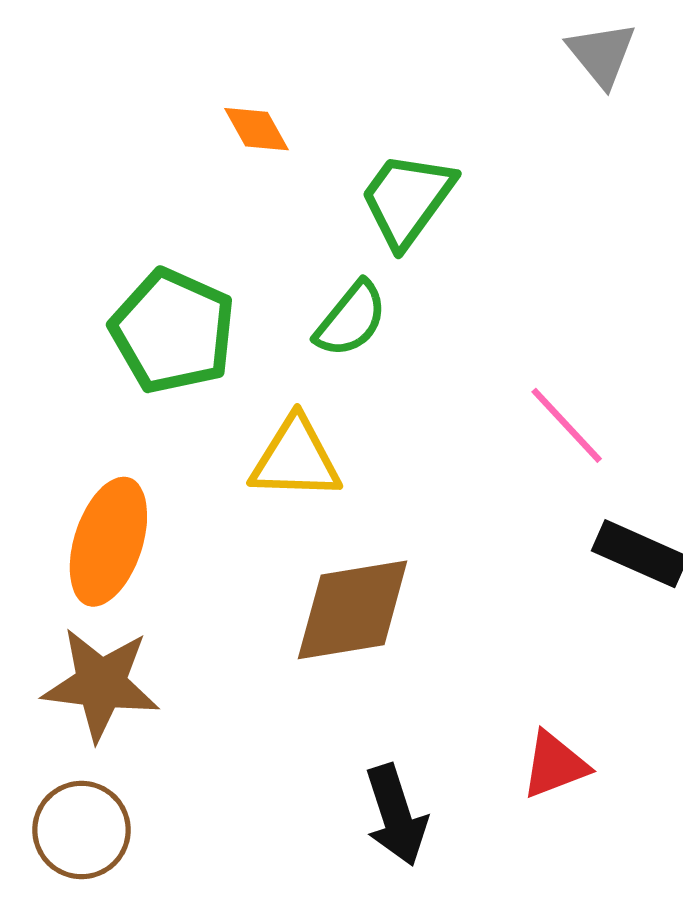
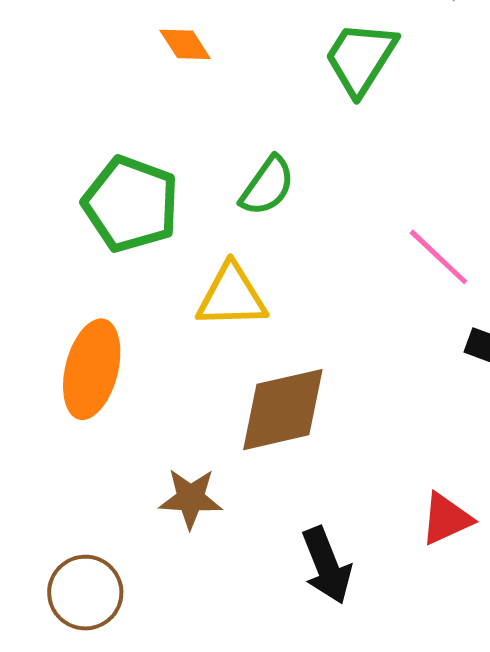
green trapezoid: (407, 199) -> (361, 58), moved
brown star: (101, 684) -> (191, 498), moved, size x0.7

